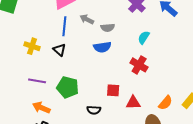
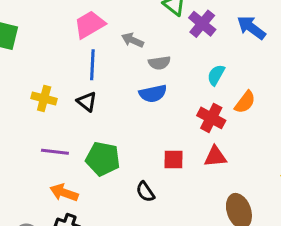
gray arrow: (87, 19) -> (133, 40), moved
red triangle: (133, 103) -> (215, 156), moved
orange semicircle: (165, 103) -> (245, 102), moved
black semicircle: (94, 110) -> (145, 192), turned 56

